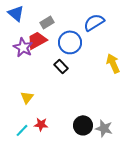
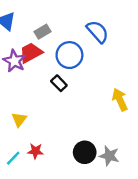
blue semicircle: (94, 22) -> (98, 32), turned 80
yellow arrow: (113, 63) -> (120, 100), moved

